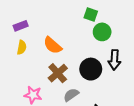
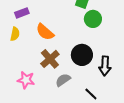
purple rectangle: (21, 26) -> (22, 13), moved
black arrow: (114, 60) -> (105, 66), moved

